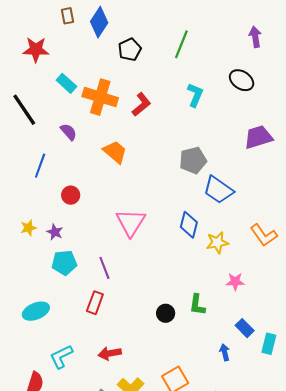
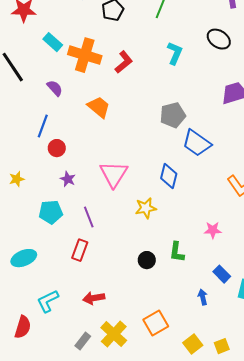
blue line: (40, 166) -> (43, 126), moved
purple star: (55, 232) -> (68, 179), moved
yellow star: (217, 243) -> (146, 208), moved

